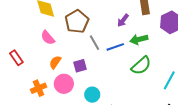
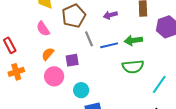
purple arrow: (123, 20) -> (110, 15), moved, turned 32
green semicircle: (141, 66) -> (133, 67), turned 30
orange cross: (39, 88) -> (16, 72), moved

